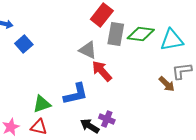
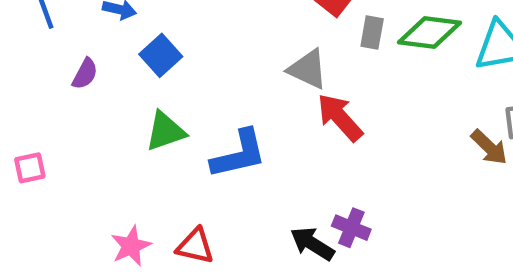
gray rectangle: (116, 34) -> (372, 32), size x0.6
blue L-shape: (76, 94) -> (239, 154), moved
green triangle: (42, 104) -> (165, 131), moved

